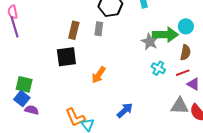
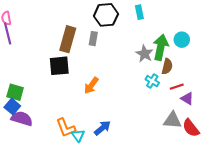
brown rectangle: (74, 30) -> (68, 39), size x1.4
green arrow: (165, 35) -> (161, 47), turned -80
brown semicircle: (185, 52) -> (167, 66), moved
purple semicircle: (32, 110) -> (22, 119), size x1.5
blue arrow: (125, 110) -> (102, 128), moved

